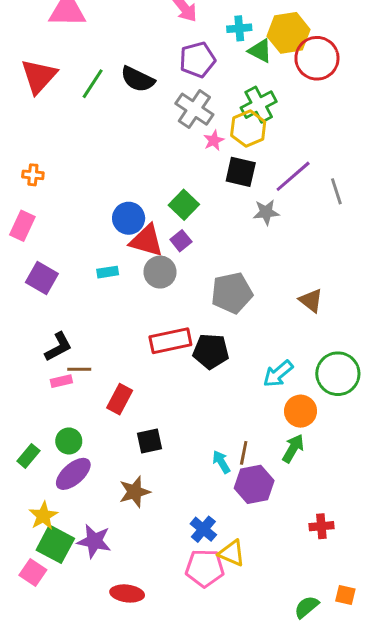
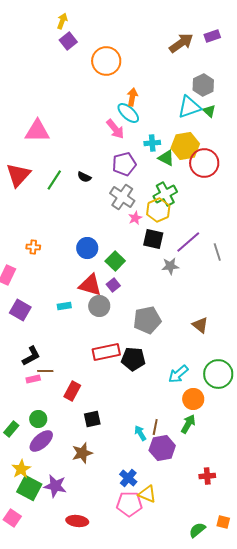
black semicircle: (138, 79) -> (84, 177), size x0.6
orange cross: (33, 175) -> (33, 247), moved
blue circle: (129, 218) -> (87, 248), moved
pink square: (33, 573) -> (12, 518), moved

